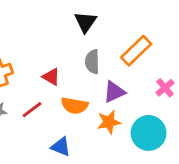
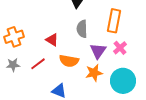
orange rectangle: (136, 51) -> (114, 21), turned -35
pink cross: (165, 88) -> (120, 48), moved
purple triangle: (114, 92) -> (98, 51), turned -30

